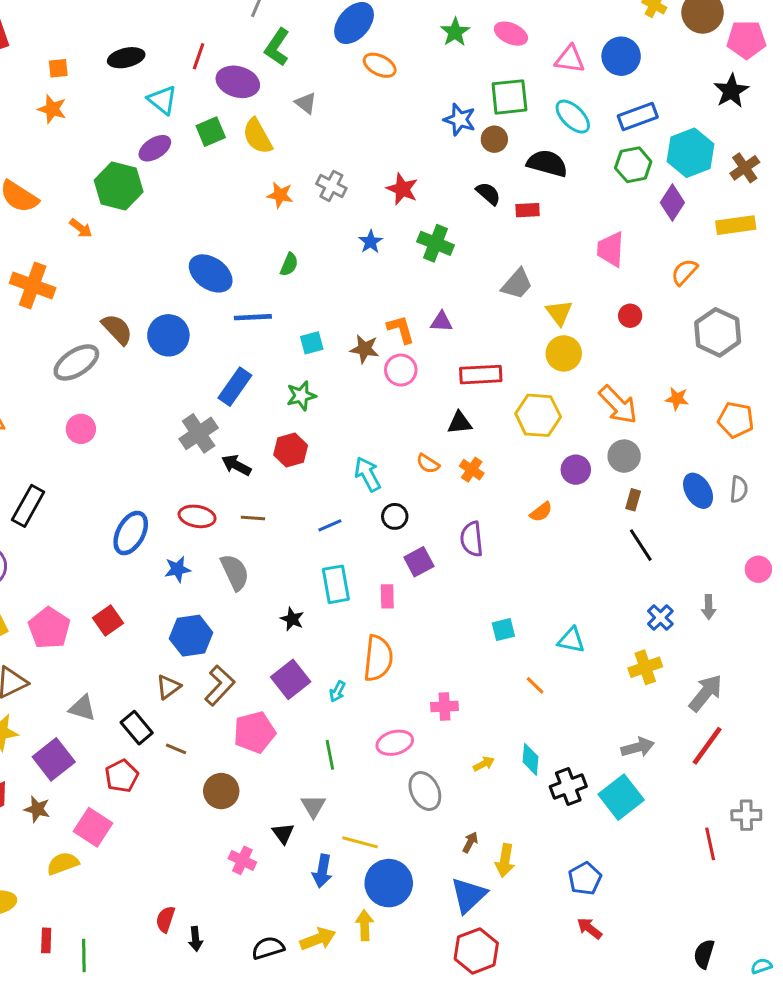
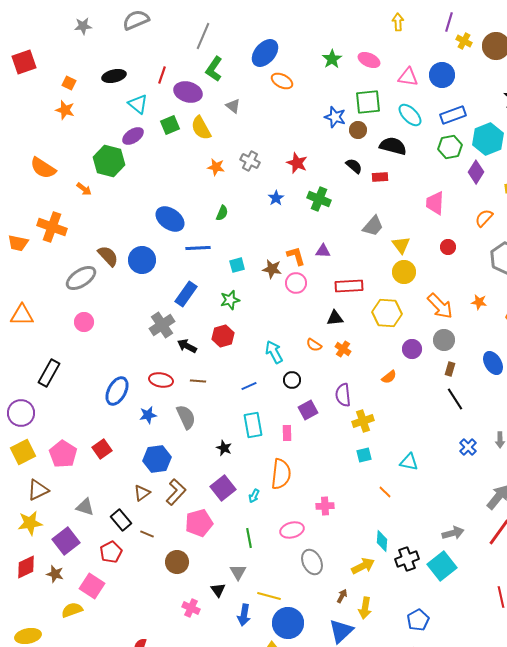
orange square: (58, 68) -> (69, 83), turned 32
yellow cross: (645, 667) -> (363, 421), moved
yellow arrow: (484, 764) -> (363, 566), moved, size x1.6

